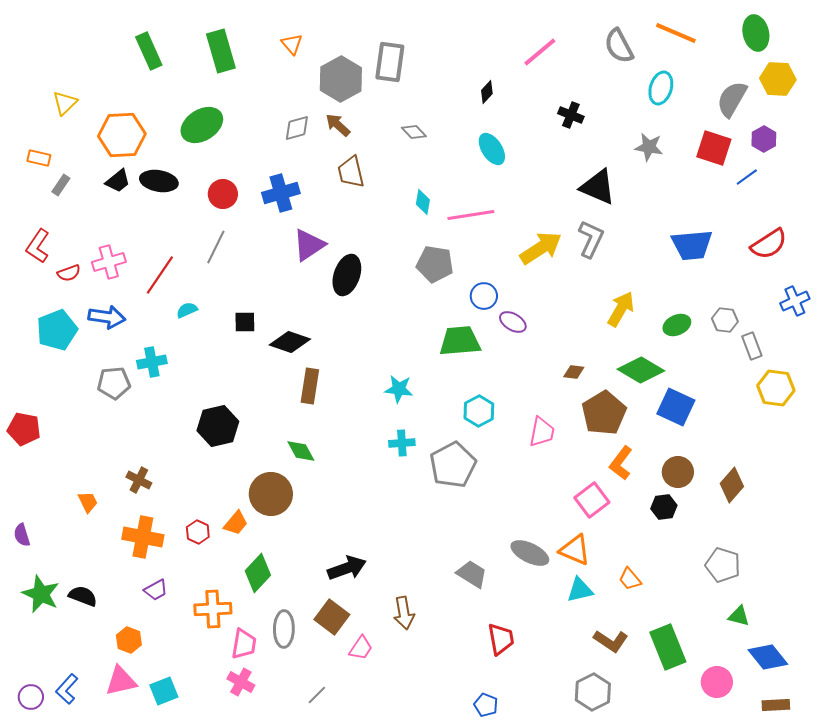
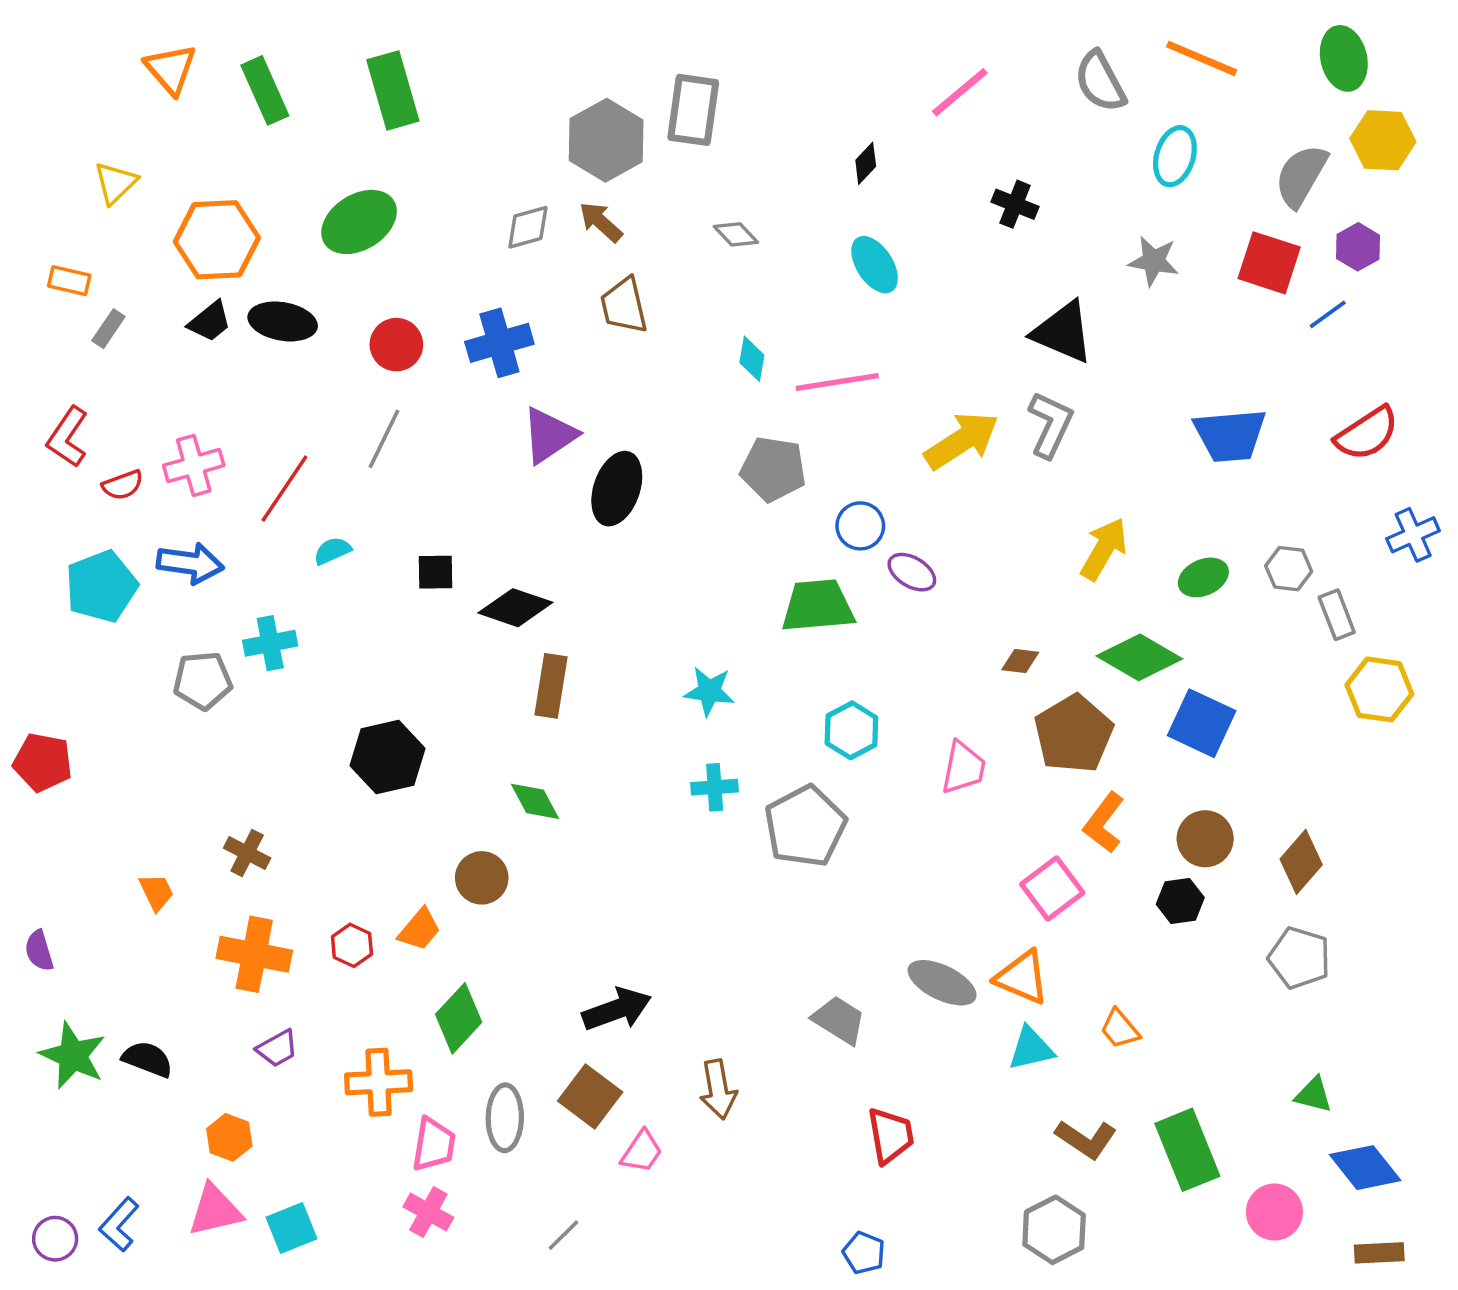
orange triangle: (292, 44) -> (171, 69), moved, size x1.4
brown circle: (271, 494) -> (482, 878), size x0.7
gray pentagon: (723, 565) -> (1299, 958), moved

